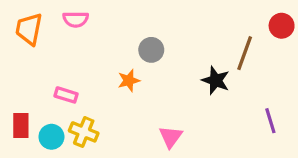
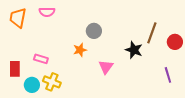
red circle: (282, 26) -> (175, 42), moved
red rectangle: (21, 126) -> (15, 69), moved
pink triangle: (171, 137) -> (106, 67), moved

